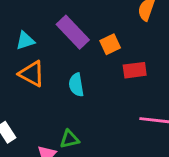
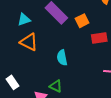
cyan semicircle: (76, 85) -> (62, 58), moved
green triangle: (70, 139) -> (56, 86), turned 40

